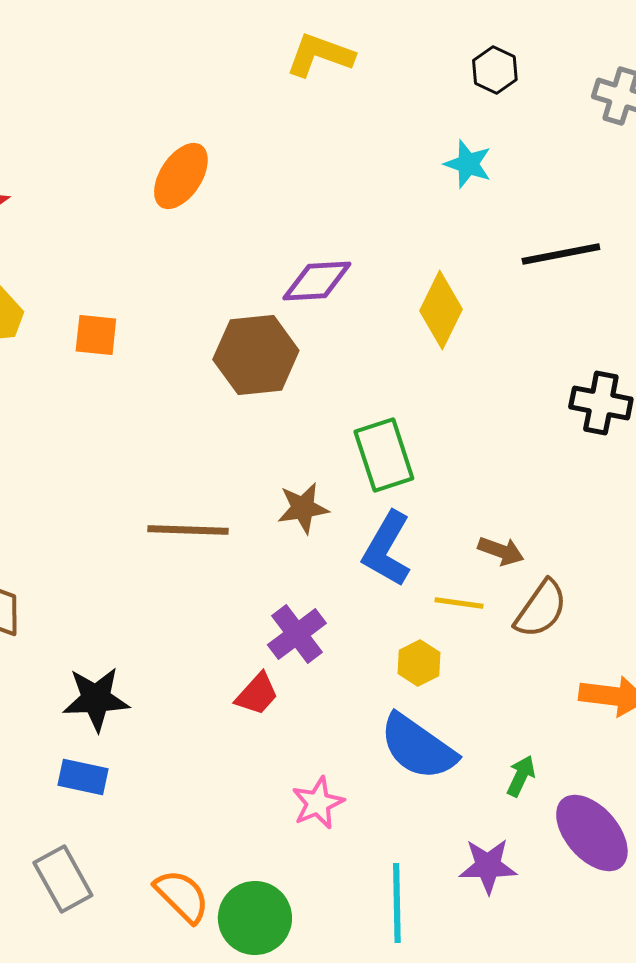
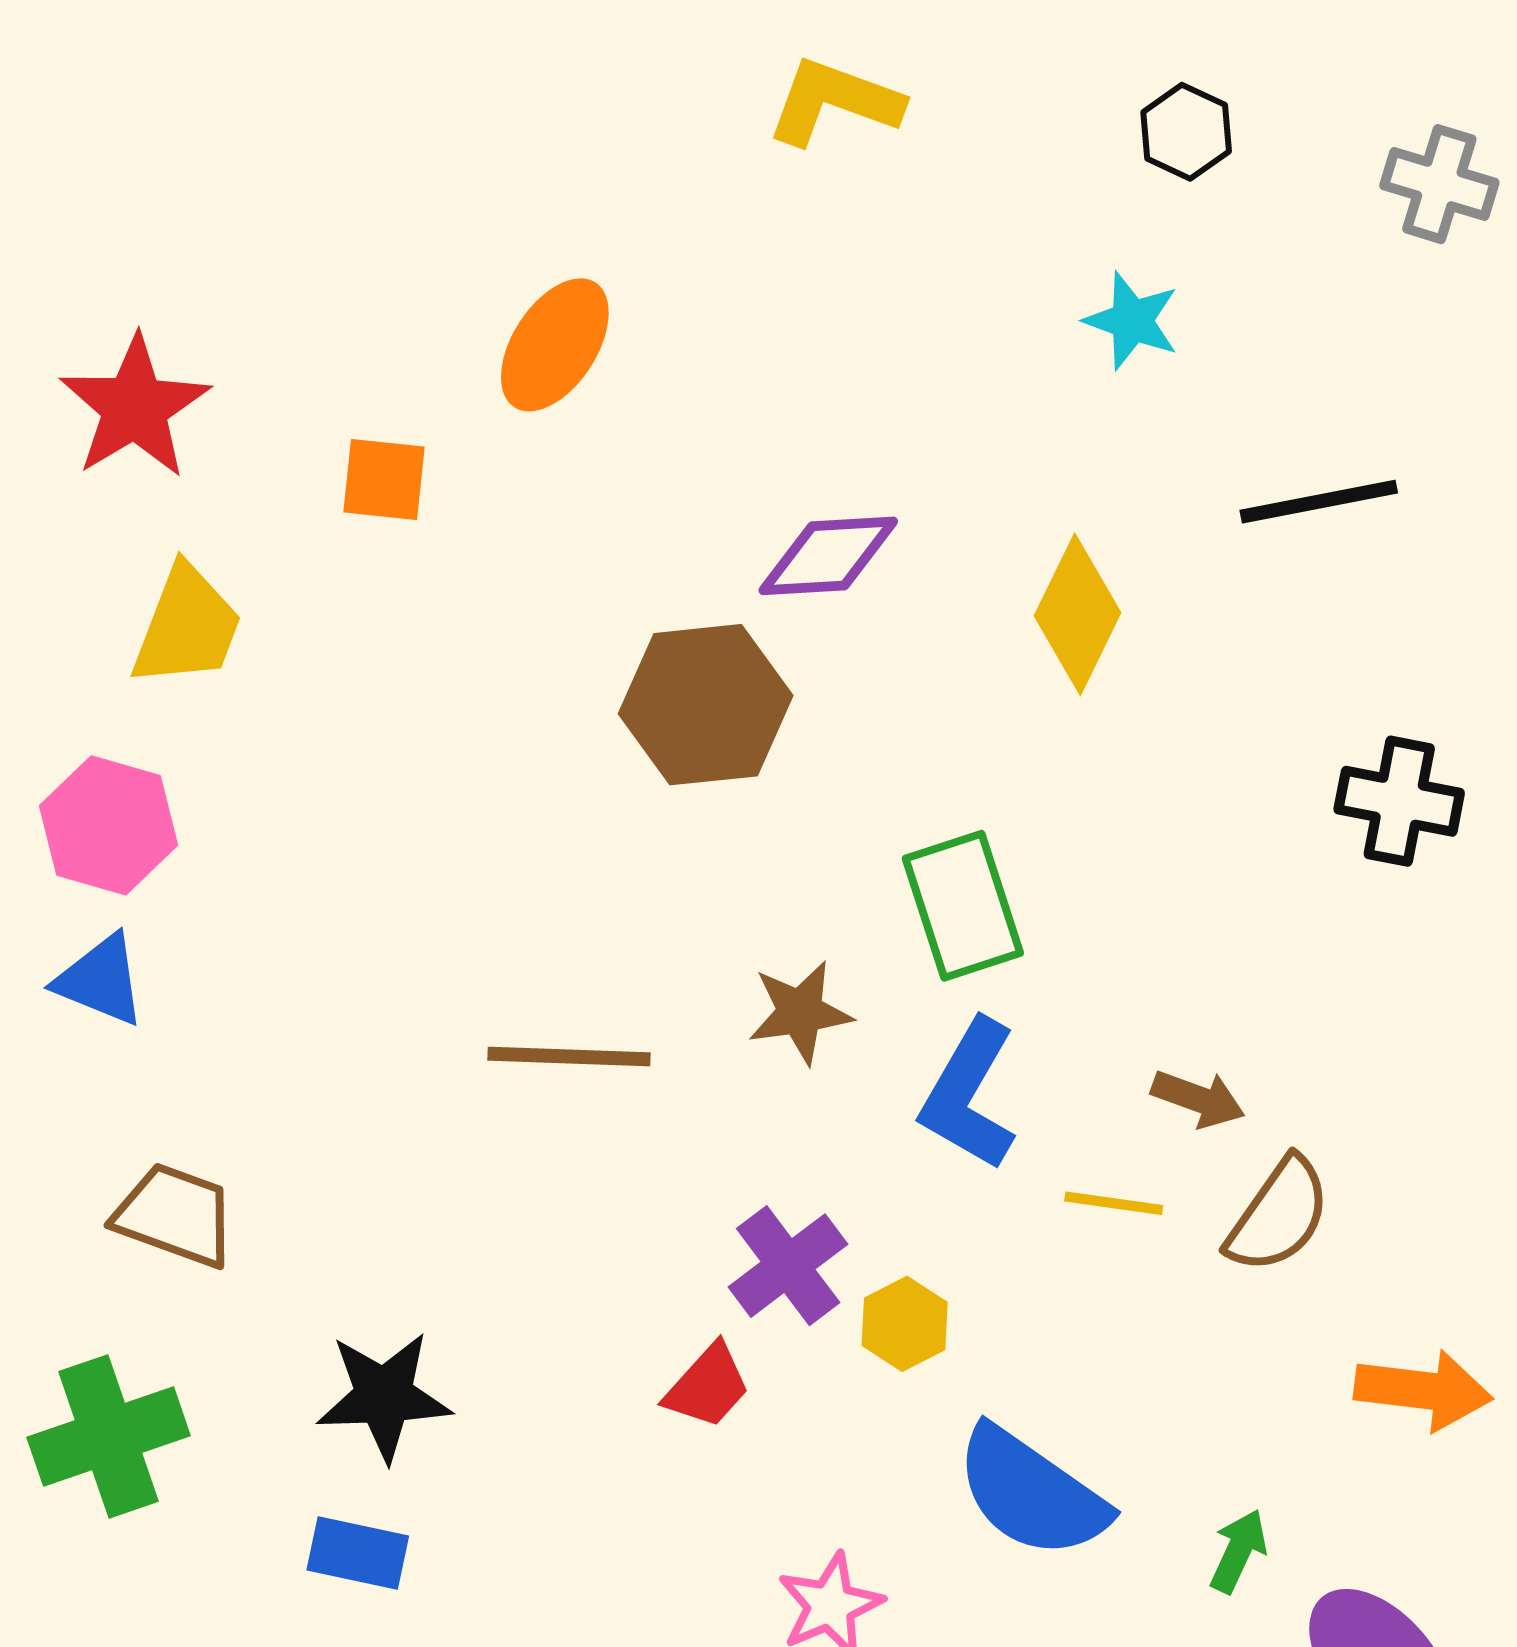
orange square: (96, 335) -> (384, 480), moved
yellow hexagon: (419, 663) -> (905, 1324), moved

